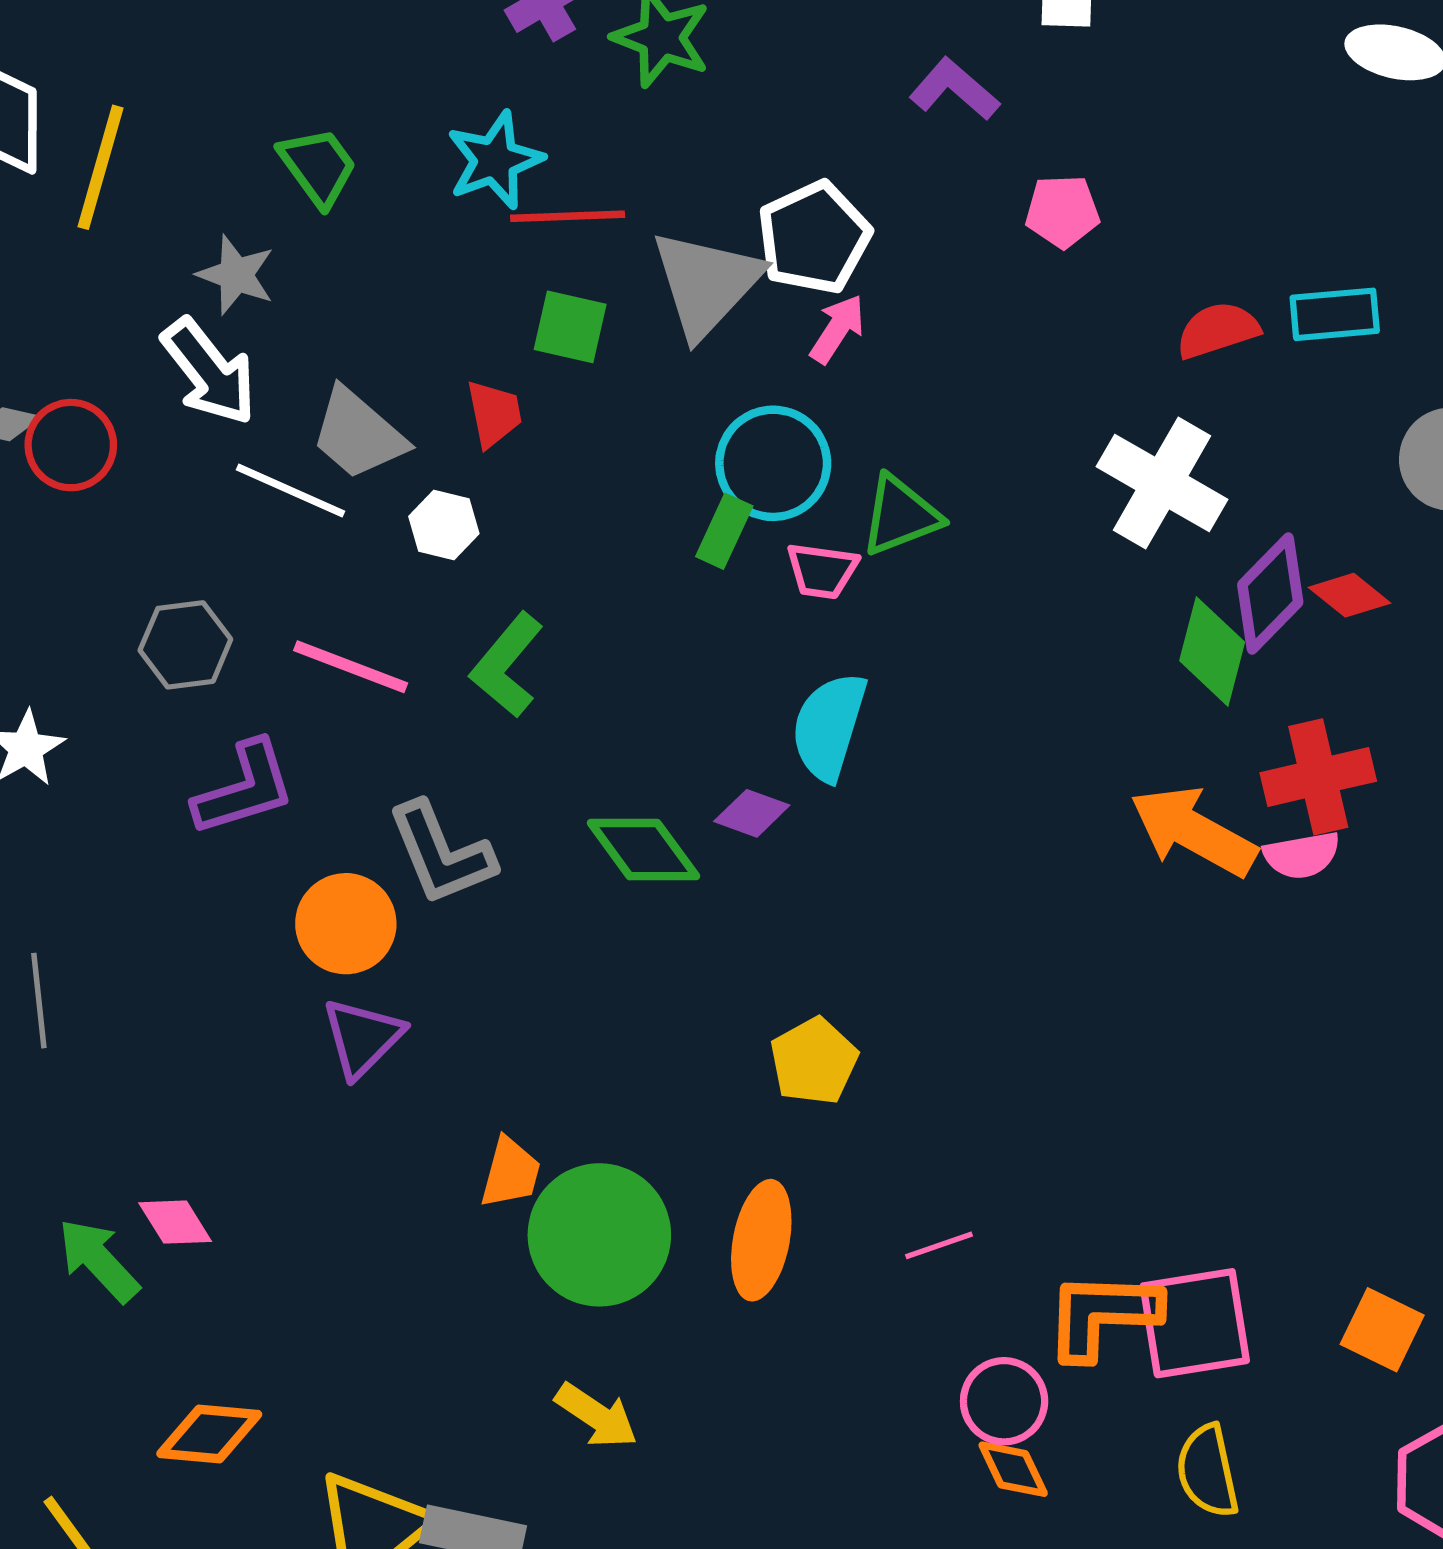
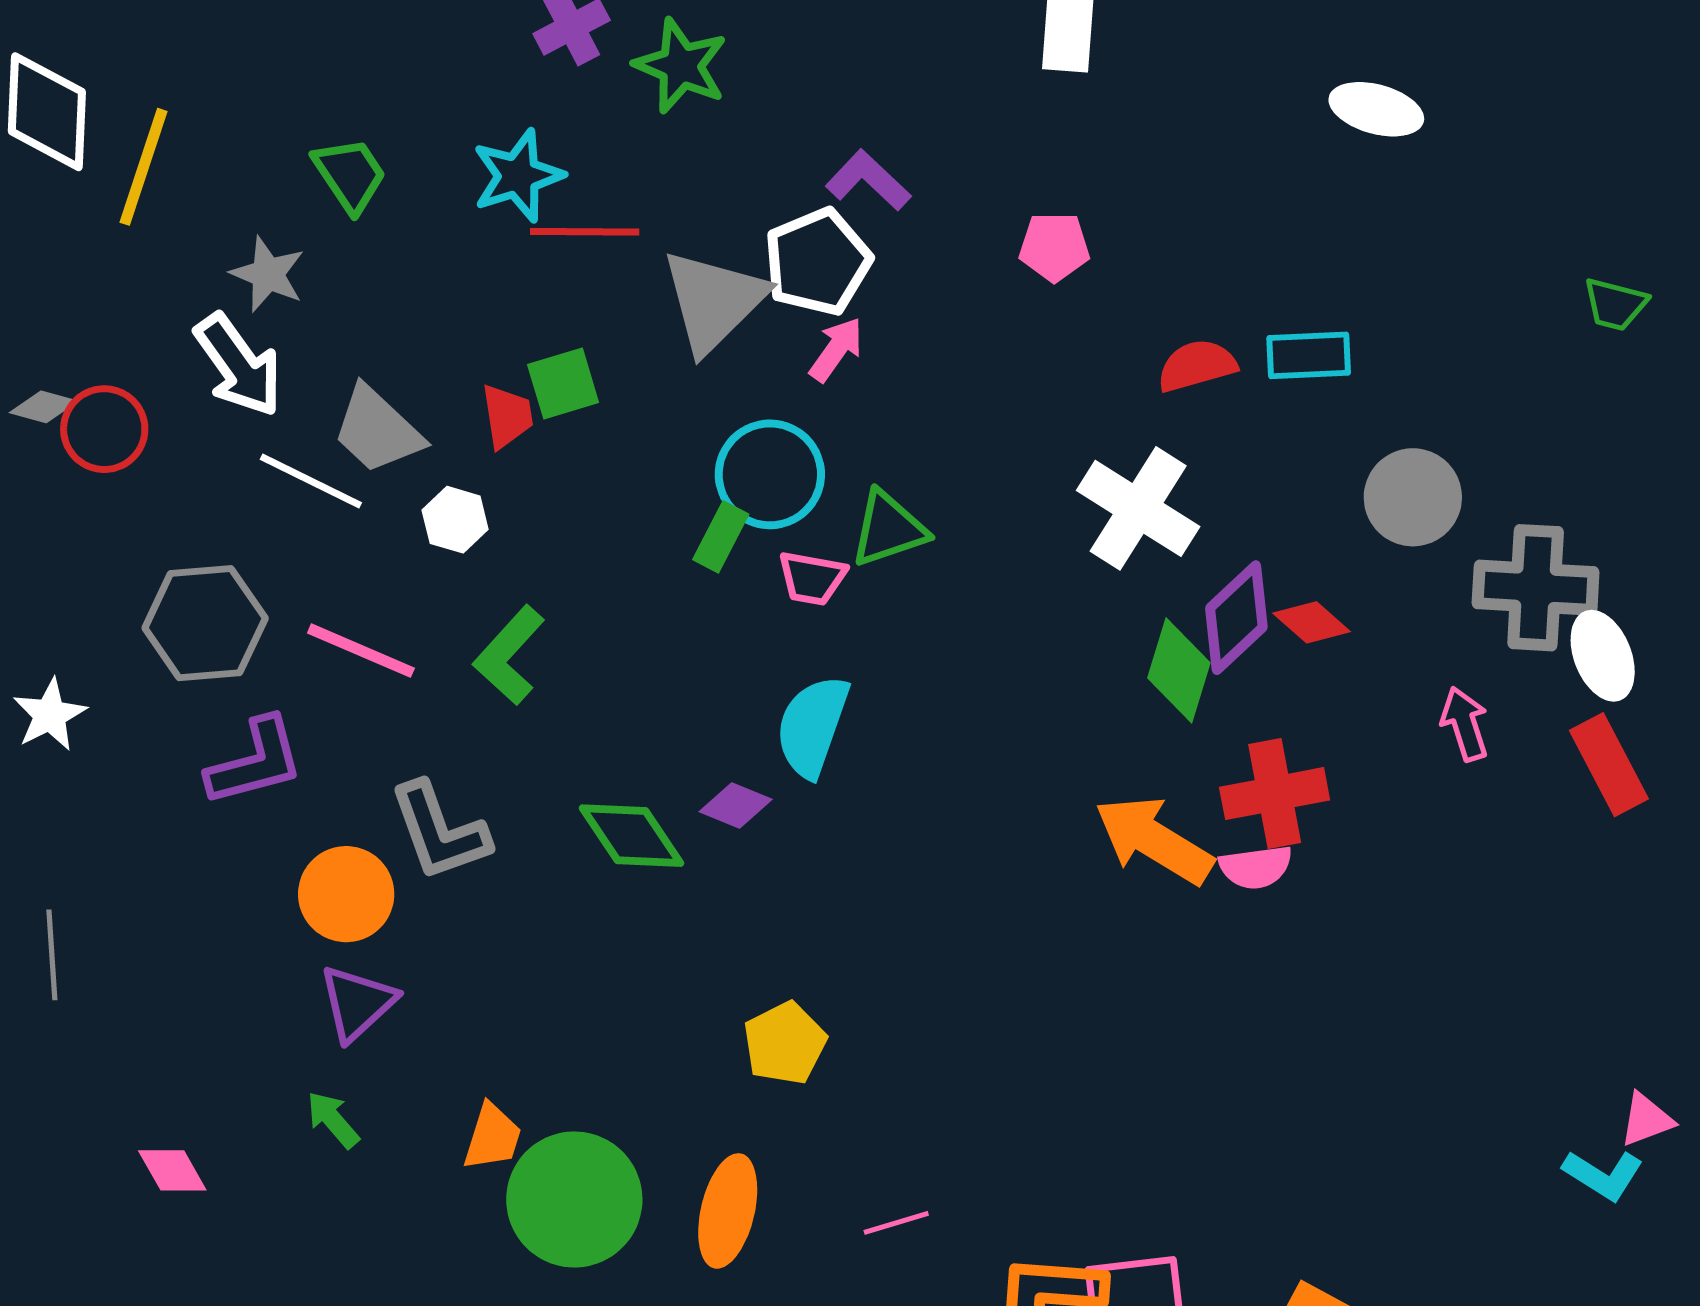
purple L-shape: (954, 89) -> (868, 180), moved
green square: (570, 327) -> (563, 383), moved, turned -32
gray hexagon: (185, 645) -> (205, 623), size x1.4
green arrow: (99, 1260) -> (333, 1120), moved, size x0.7

